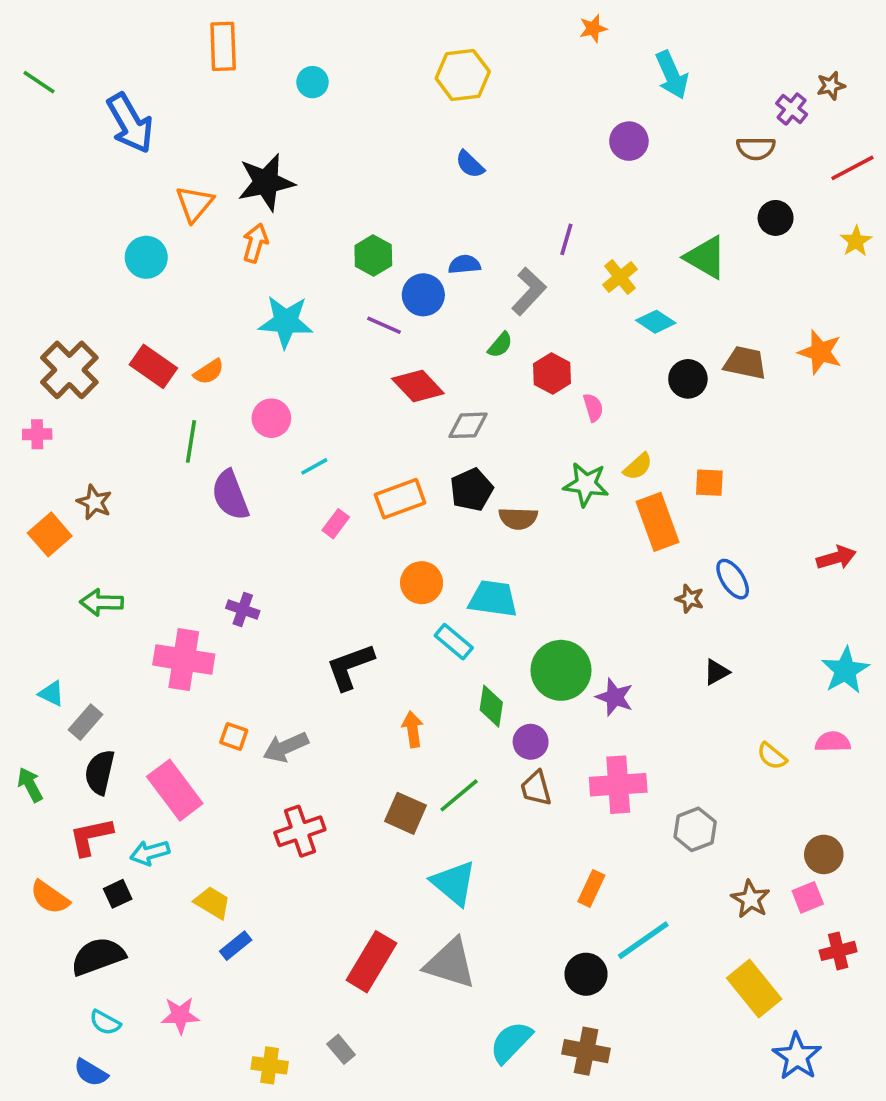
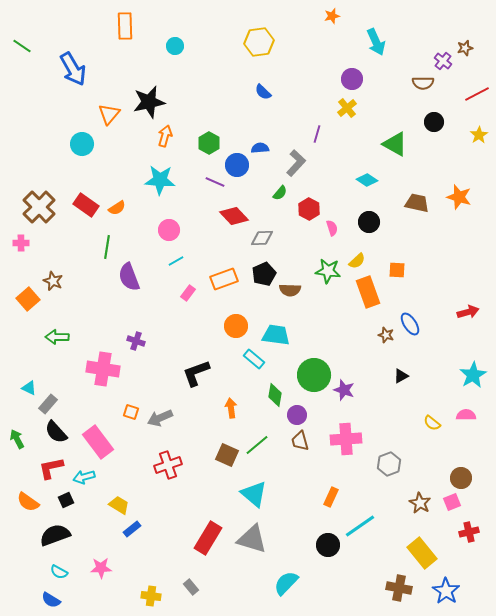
orange arrow: (255, 243) -> (165, 136), moved
yellow cross: (620, 277) -> (347, 108), moved
black circle: (688, 379) -> (369, 222), moved
pink circle: (271, 418) -> (169, 230), moved
black semicircle: (100, 772) -> (56, 432), turned -55
brown cross: (586, 1051) -> (399, 588), moved

